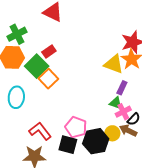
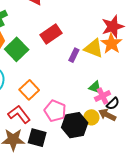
red rectangle: (49, 52) -> (51, 34), moved, size x1.5
orange square: (48, 79) -> (29, 90), moved
purple rectangle: (122, 88) -> (74, 55), moved
black square: (68, 145) -> (37, 138), moved

